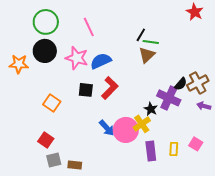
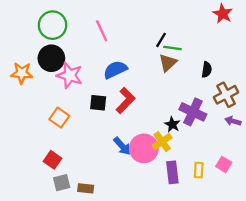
pink star: (77, 58) -> (70, 75), moved
black semicircle: (181, 84) -> (207, 70), moved, turned -32

